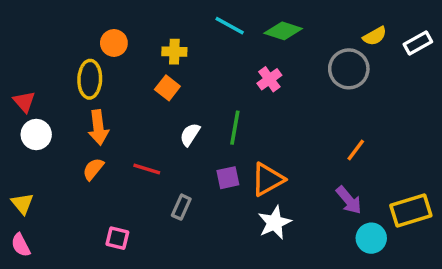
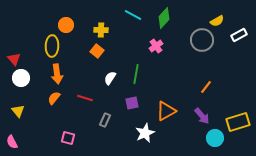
green diamond: (283, 31) -> (164, 18), turned -65
white rectangle: (418, 43) -> (239, 35), moved
orange triangle: (268, 179) -> (166, 111), moved
yellow triangle: (22, 204) -> (18, 111), moved
white star: (275, 223) -> (145, 133), moved

